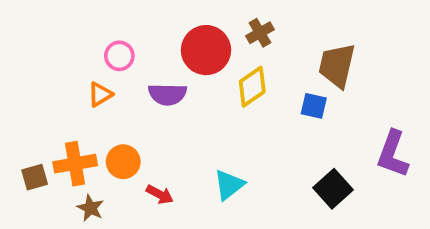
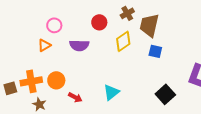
red circle: (206, 50) -> (99, 22), size x0.6
brown trapezoid: (337, 65) -> (149, 25), moved

